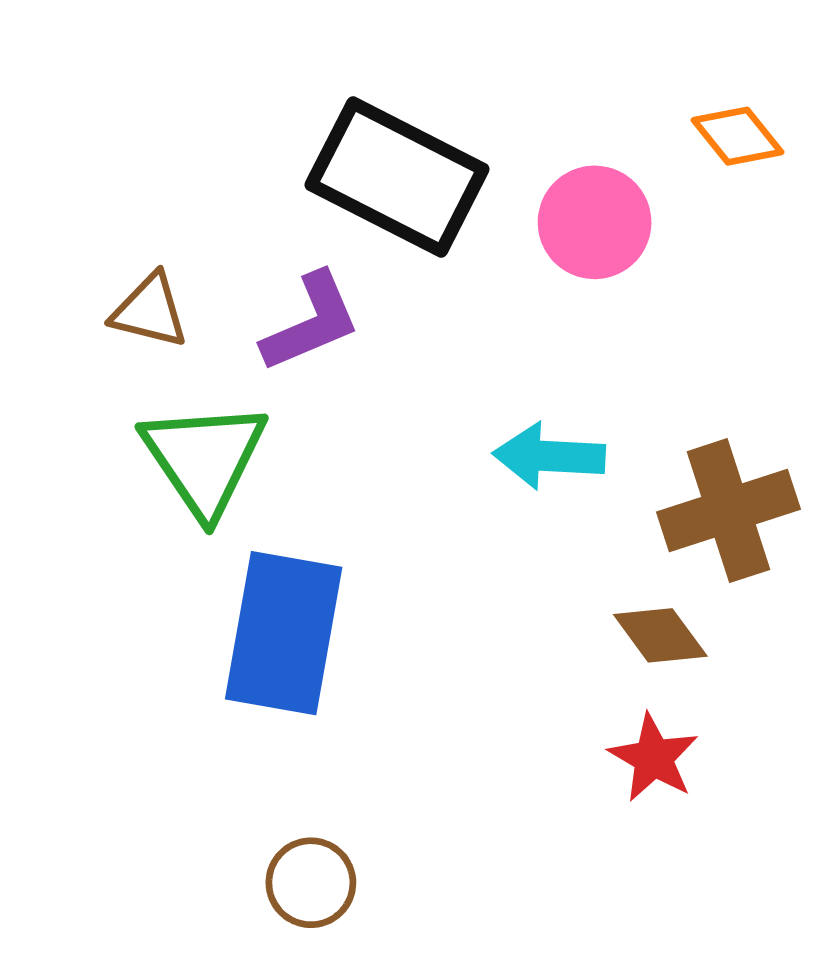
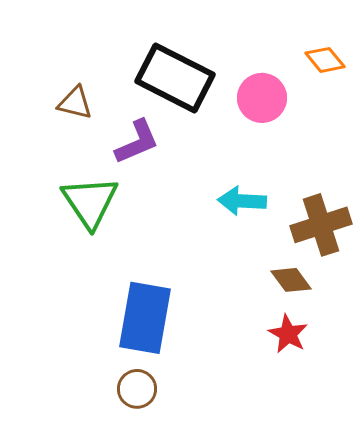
brown triangle: (150, 311) -> (75, 103), moved
blue rectangle: (284, 633) -> (145, 318), moved

